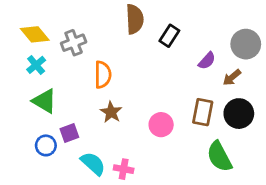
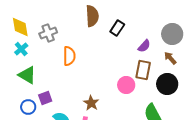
yellow diamond: (35, 34) -> (20, 27), turned 30
brown arrow: (232, 77) -> (170, 58), moved, turned 88
brown star: (111, 112) -> (91, 103), moved
brown rectangle: (203, 112) -> (143, 70), moved
pink circle: (161, 125) -> (126, 85), moved

